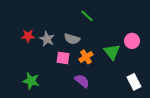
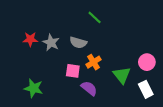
pink circle: (132, 41) -> (147, 62), moved
green triangle: (112, 52) -> (122, 75), moved
pink square: (63, 58) -> (73, 71), moved

